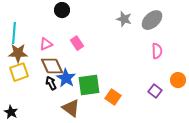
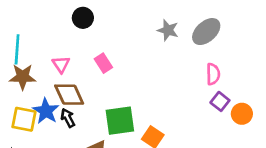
pink triangle: (46, 44) -> (61, 64), turned -40
yellow square: (19, 72) -> (24, 119), moved, turned 30
blue star: (66, 78) -> (46, 111), moved
purple square: (155, 91) -> (220, 101), moved

